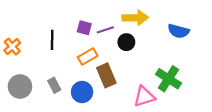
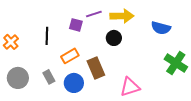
purple line: (105, 30) -> (94, 14), moved
orange rectangle: (88, 57) -> (70, 56), moved
green cross: (168, 79) -> (176, 63), moved

